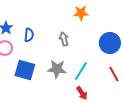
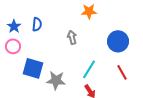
blue semicircle: (29, 35) -> (37, 24), moved
gray star: (57, 69) -> (56, 80), moved

